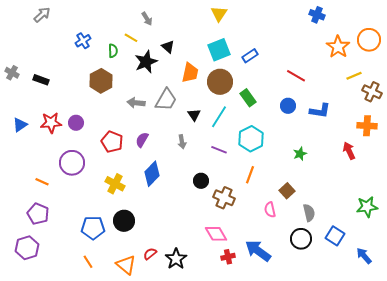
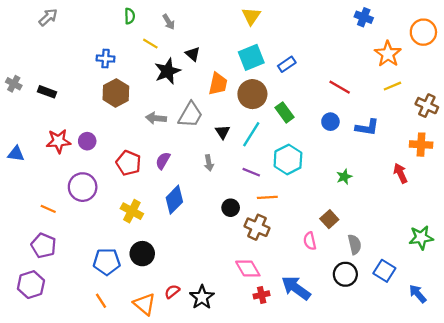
orange circle: (369, 40) -> (423, 32), moved
blue cross: (83, 41) -> (106, 59), moved, turned 35
green semicircle: (113, 51) -> (130, 16), moved
yellow line: (354, 76) -> (392, 86), moved
blue triangle: (20, 125) -> (16, 154), moved, turned 42
orange line: (250, 175) -> (267, 197), moved, turned 66

